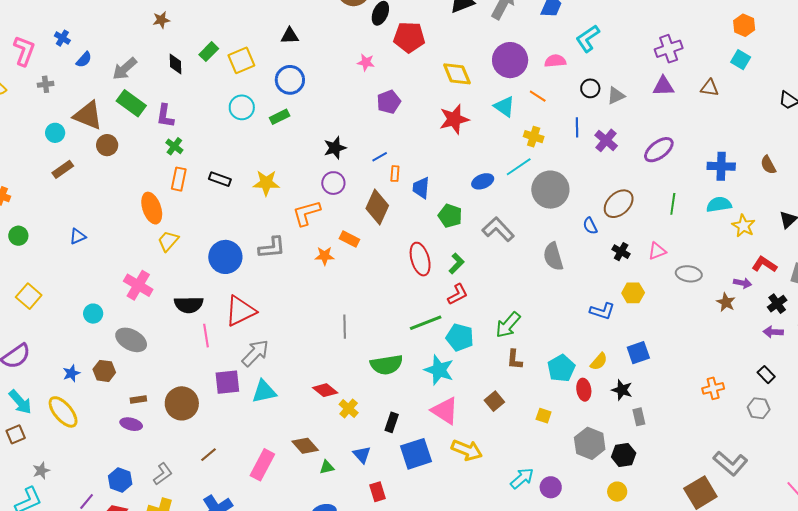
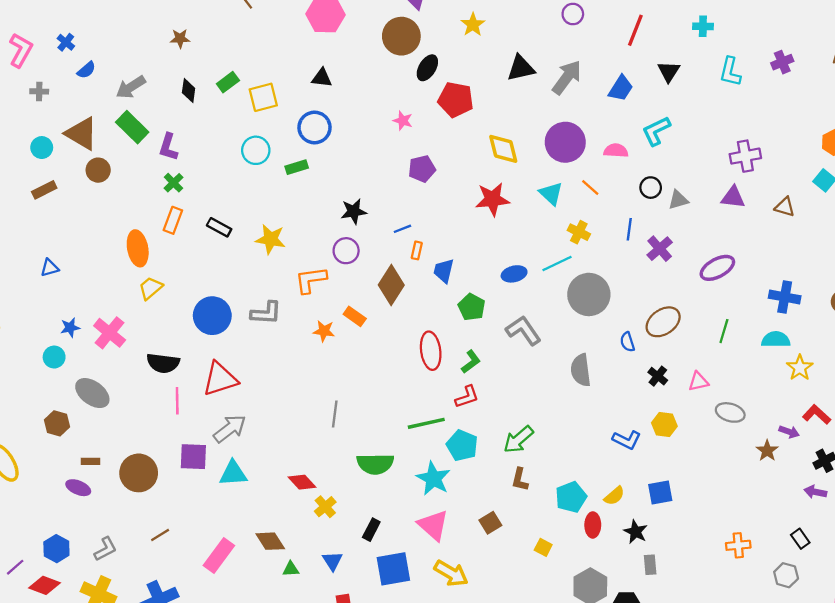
blue star: (71, 373) -> (70, 327), moved

